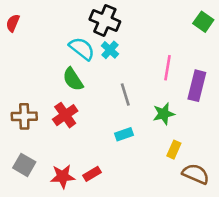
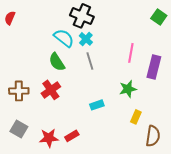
gray line: (125, 95) -> (90, 61), moved
brown semicircle: (196, 174) -> (153, 136), turned 75

